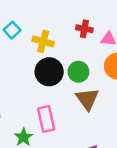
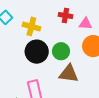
brown triangle: (87, 99) -> (69, 74), turned -45

